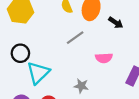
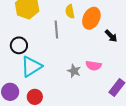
gray line: (75, 38) -> (56, 29), moved, turned -72
gray star: (81, 86) -> (74, 71), moved

